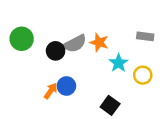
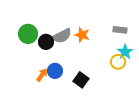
green circle: (22, 39) -> (28, 34), moved
cyan star: (119, 63) -> (125, 52), moved
black square: (110, 105) -> (81, 80), moved

